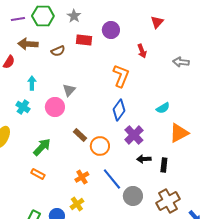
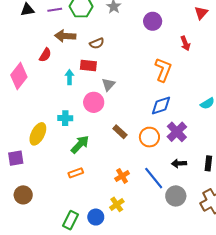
red rectangle: (84, 40) -> (88, 65), moved
cyan cross: (23, 107) -> (65, 118), moved, turned -32
blue diamond: (119, 110) -> (161, 105), turned 35
orange circle: (100, 146) -> (149, 137), moved
black arrow: (144, 159) -> (179, 163), moved
orange rectangle: (38, 174) -> (76, 173), turned -48

